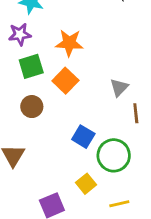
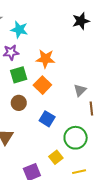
blue square: (83, 137) -> (47, 119), moved

